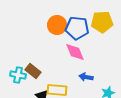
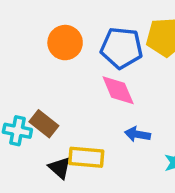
orange circle: (57, 25) -> (65, 43), moved

